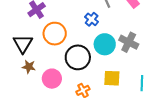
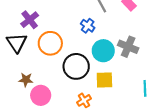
black triangle: (23, 44) -> (17, 43), moved
yellow square: (112, 78) -> (104, 80), moved
pink circle: (52, 79) -> (41, 95), moved

